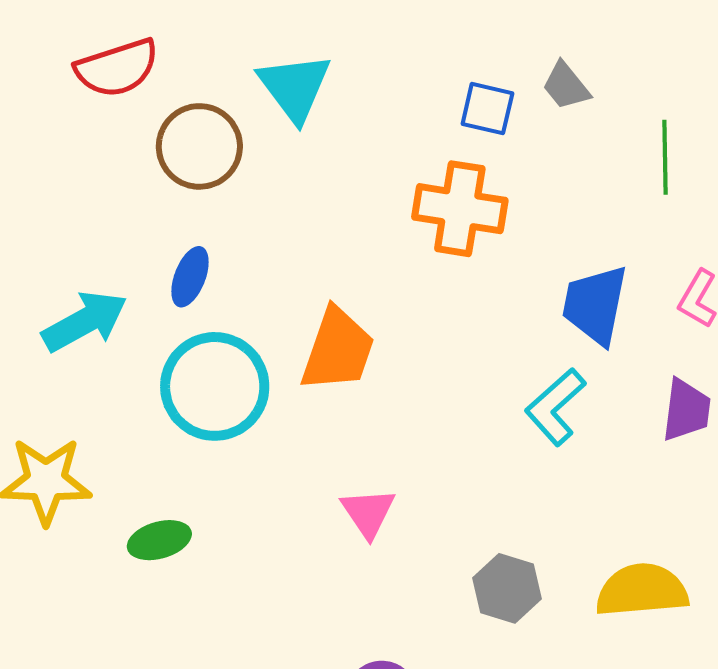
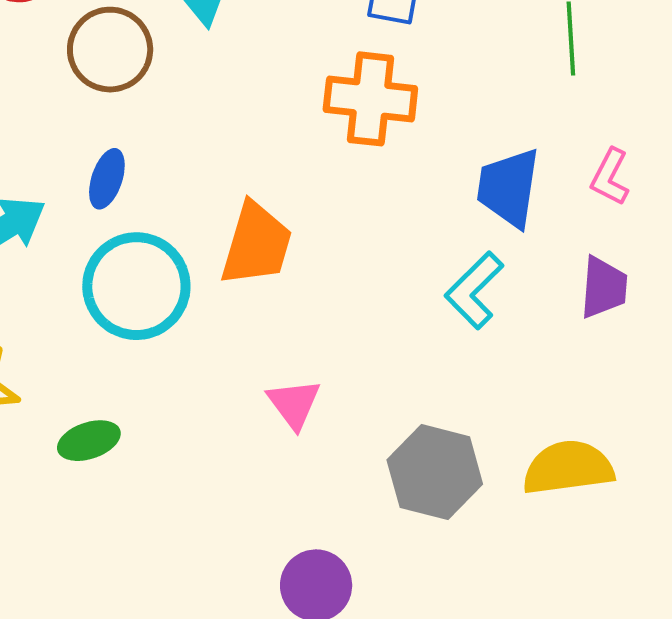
gray hexagon: (507, 588) -> (435, 472), size x1.4

